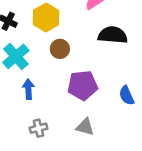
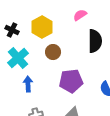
black semicircle: (113, 35) -> (95, 41), turned 85

